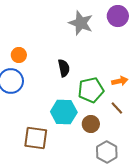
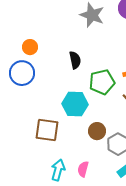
brown circle: (91, 124) -> (97, 131), moved

